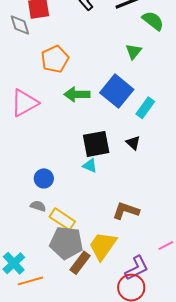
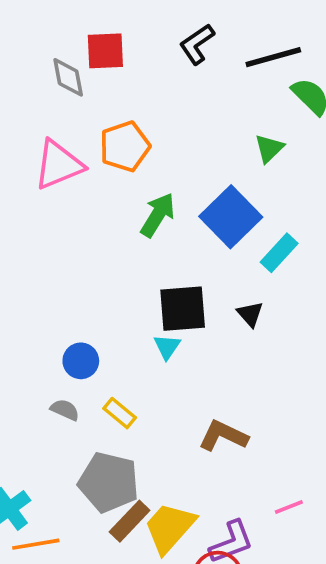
green arrow: (77, 94) -> (158, 215), turned 115
pink triangle: (24, 103) -> (59, 165), moved
cyan triangle: (90, 166) -> (167, 347), turned 35
yellow rectangle: (62, 219) -> (120, 413), moved, size x0.7
yellow trapezoid: (103, 246) -> (170, 528), moved

